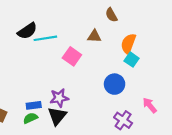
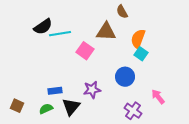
brown triangle: (94, 36) -> (106, 32), size x1.5
purple star: (59, 98) -> (92, 90), moved
blue rectangle: (34, 105) -> (55, 91), moved

